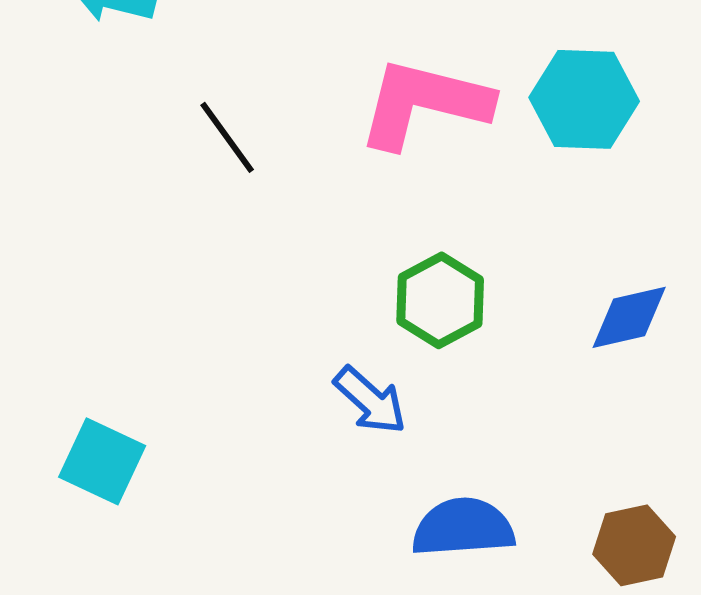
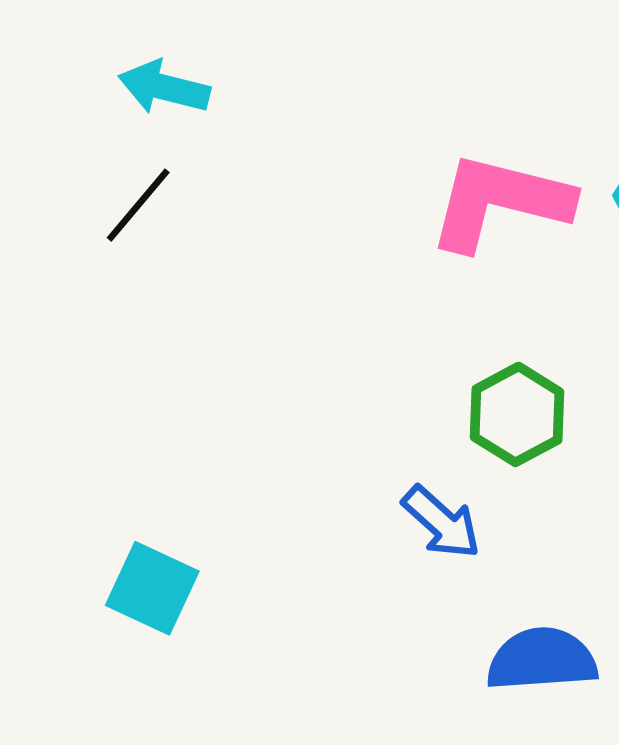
black line: (227, 137) -> (138, 205), moved, turned 76

